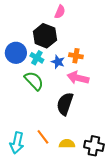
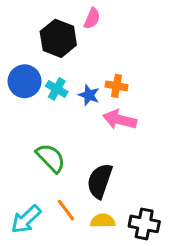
black hexagon: (45, 36) -> (58, 38), moved
green semicircle: (34, 81) -> (51, 158), moved
black semicircle: (65, 104) -> (100, 181), moved
cyan arrow: (17, 143) -> (26, 219), turned 35

